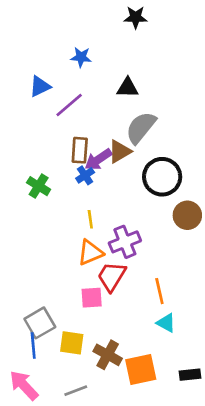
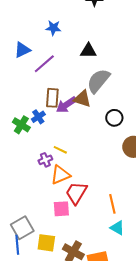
brown triangle: (120, 151) -> (82, 99), turned 48
blue cross: (85, 175) -> (38, 117), moved
black circle: (162, 177) -> (114, 118), size x0.6
yellow line: (90, 219) -> (60, 150), turned -56
purple cross: (125, 242) -> (45, 160), moved, size x0.6

